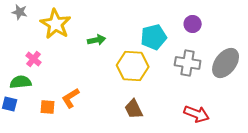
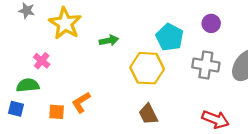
cyan pentagon: (154, 37) -> (170, 37), turned -30

